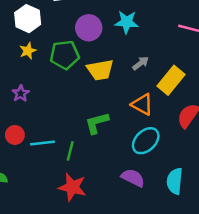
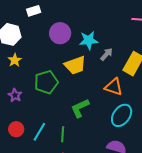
cyan star: (127, 22) -> (89, 40), moved
green pentagon: (65, 55) -> (46, 82), moved
cyan line: (43, 143) -> (39, 132), turned -42

